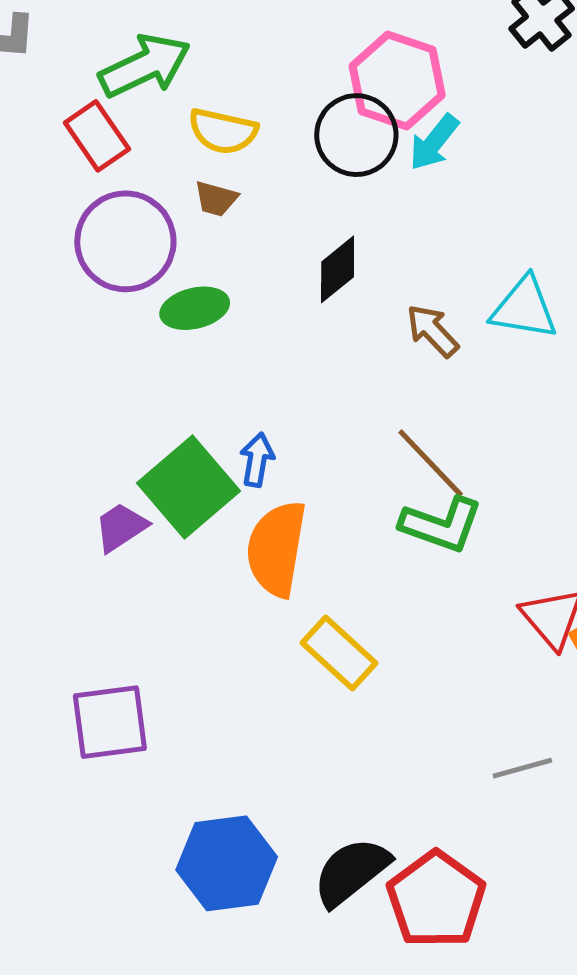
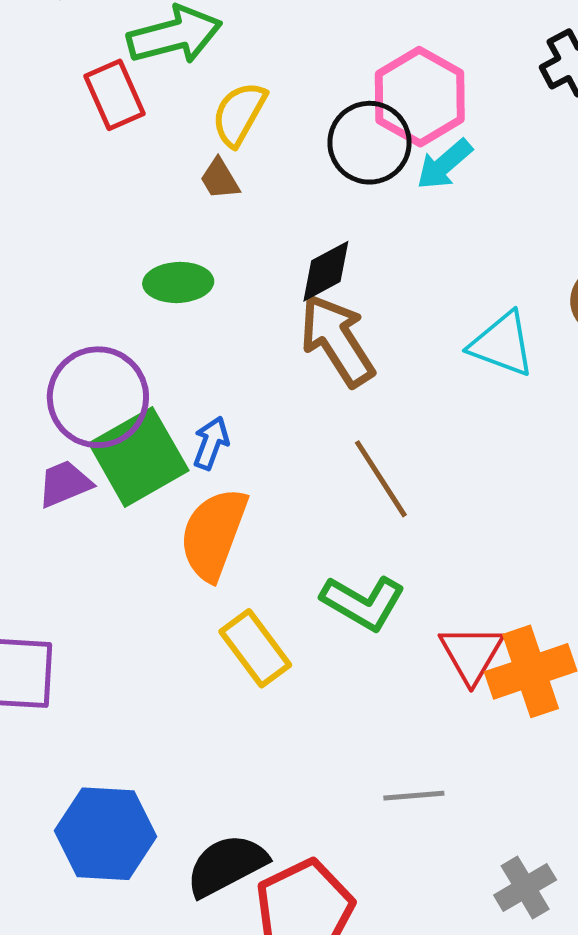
yellow semicircle: (223, 131) -> (239, 114), turned 96
brown trapezoid: (216, 199) -> (220, 179), turned 33
purple circle: (125, 241) -> (98, 397), moved
brown arrow: (432, 331) -> (337, 340), moved, size x1.6
green L-shape: (441, 525) -> (363, 603), moved

